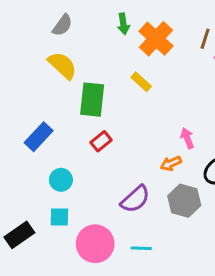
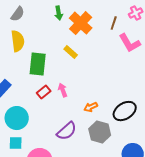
yellow semicircle: (62, 65) -> (18, 41), turned 40
pink arrow: (187, 138) -> (63, 90), moved
cyan circle: (61, 180) -> (17, 118), size x1.5

